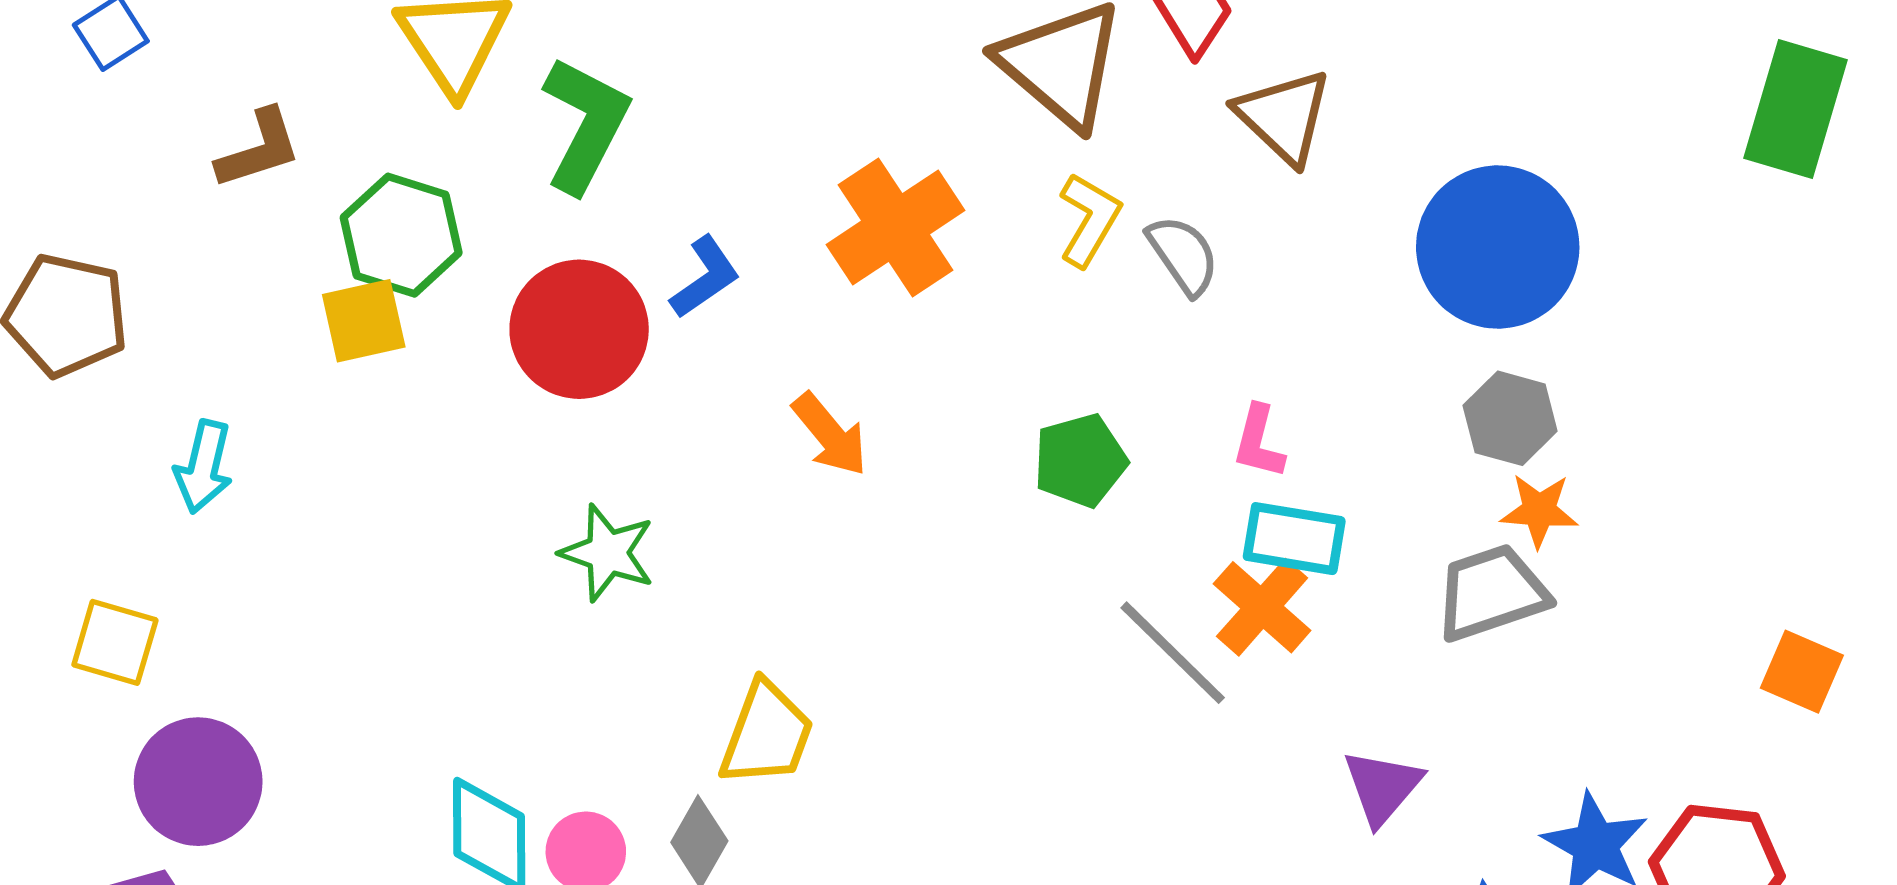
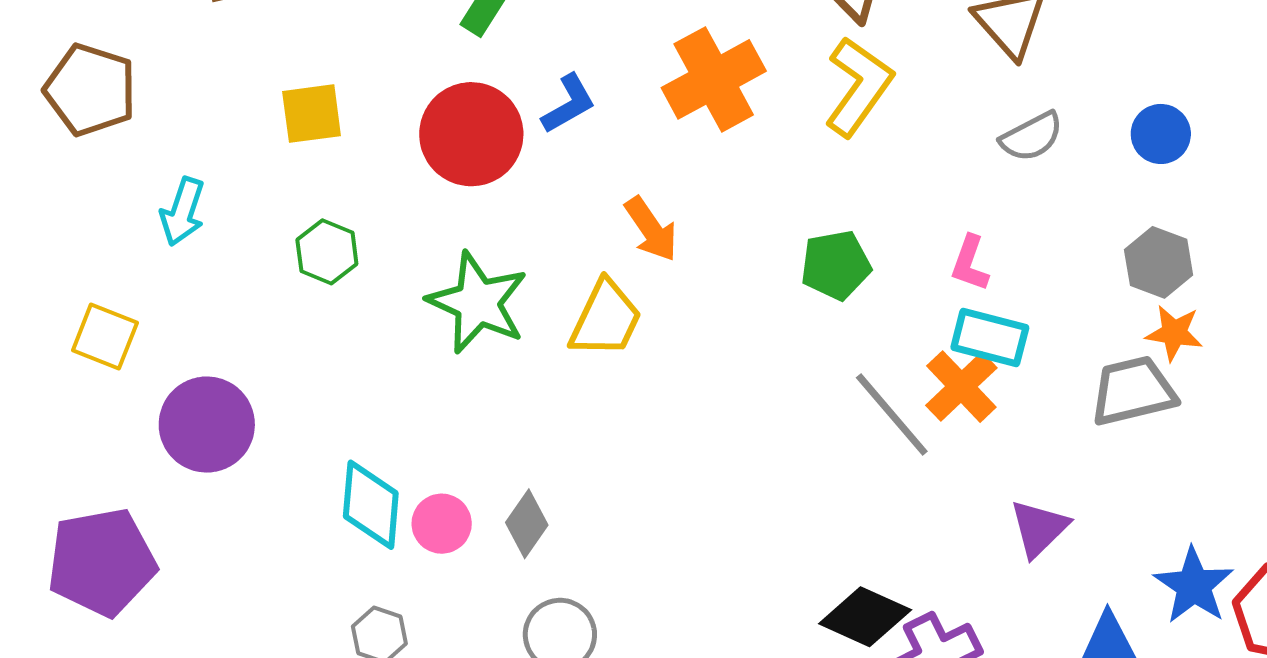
yellow L-shape: (1089, 220) -> (859, 86), size x1.4
green hexagon: (401, 235) -> (327, 252), moved, size x0.7
blue circle: (1498, 247) -> (1161, 134), size x0.5
gray semicircle: (1183, 255) -> (1032, 137), moved, turned 92
green star: (607, 553) -> (478, 303), size x1.4
yellow trapezoid: (767, 734) -> (606, 319), moved
purple circle: (198, 782) -> (207, 425), moved

